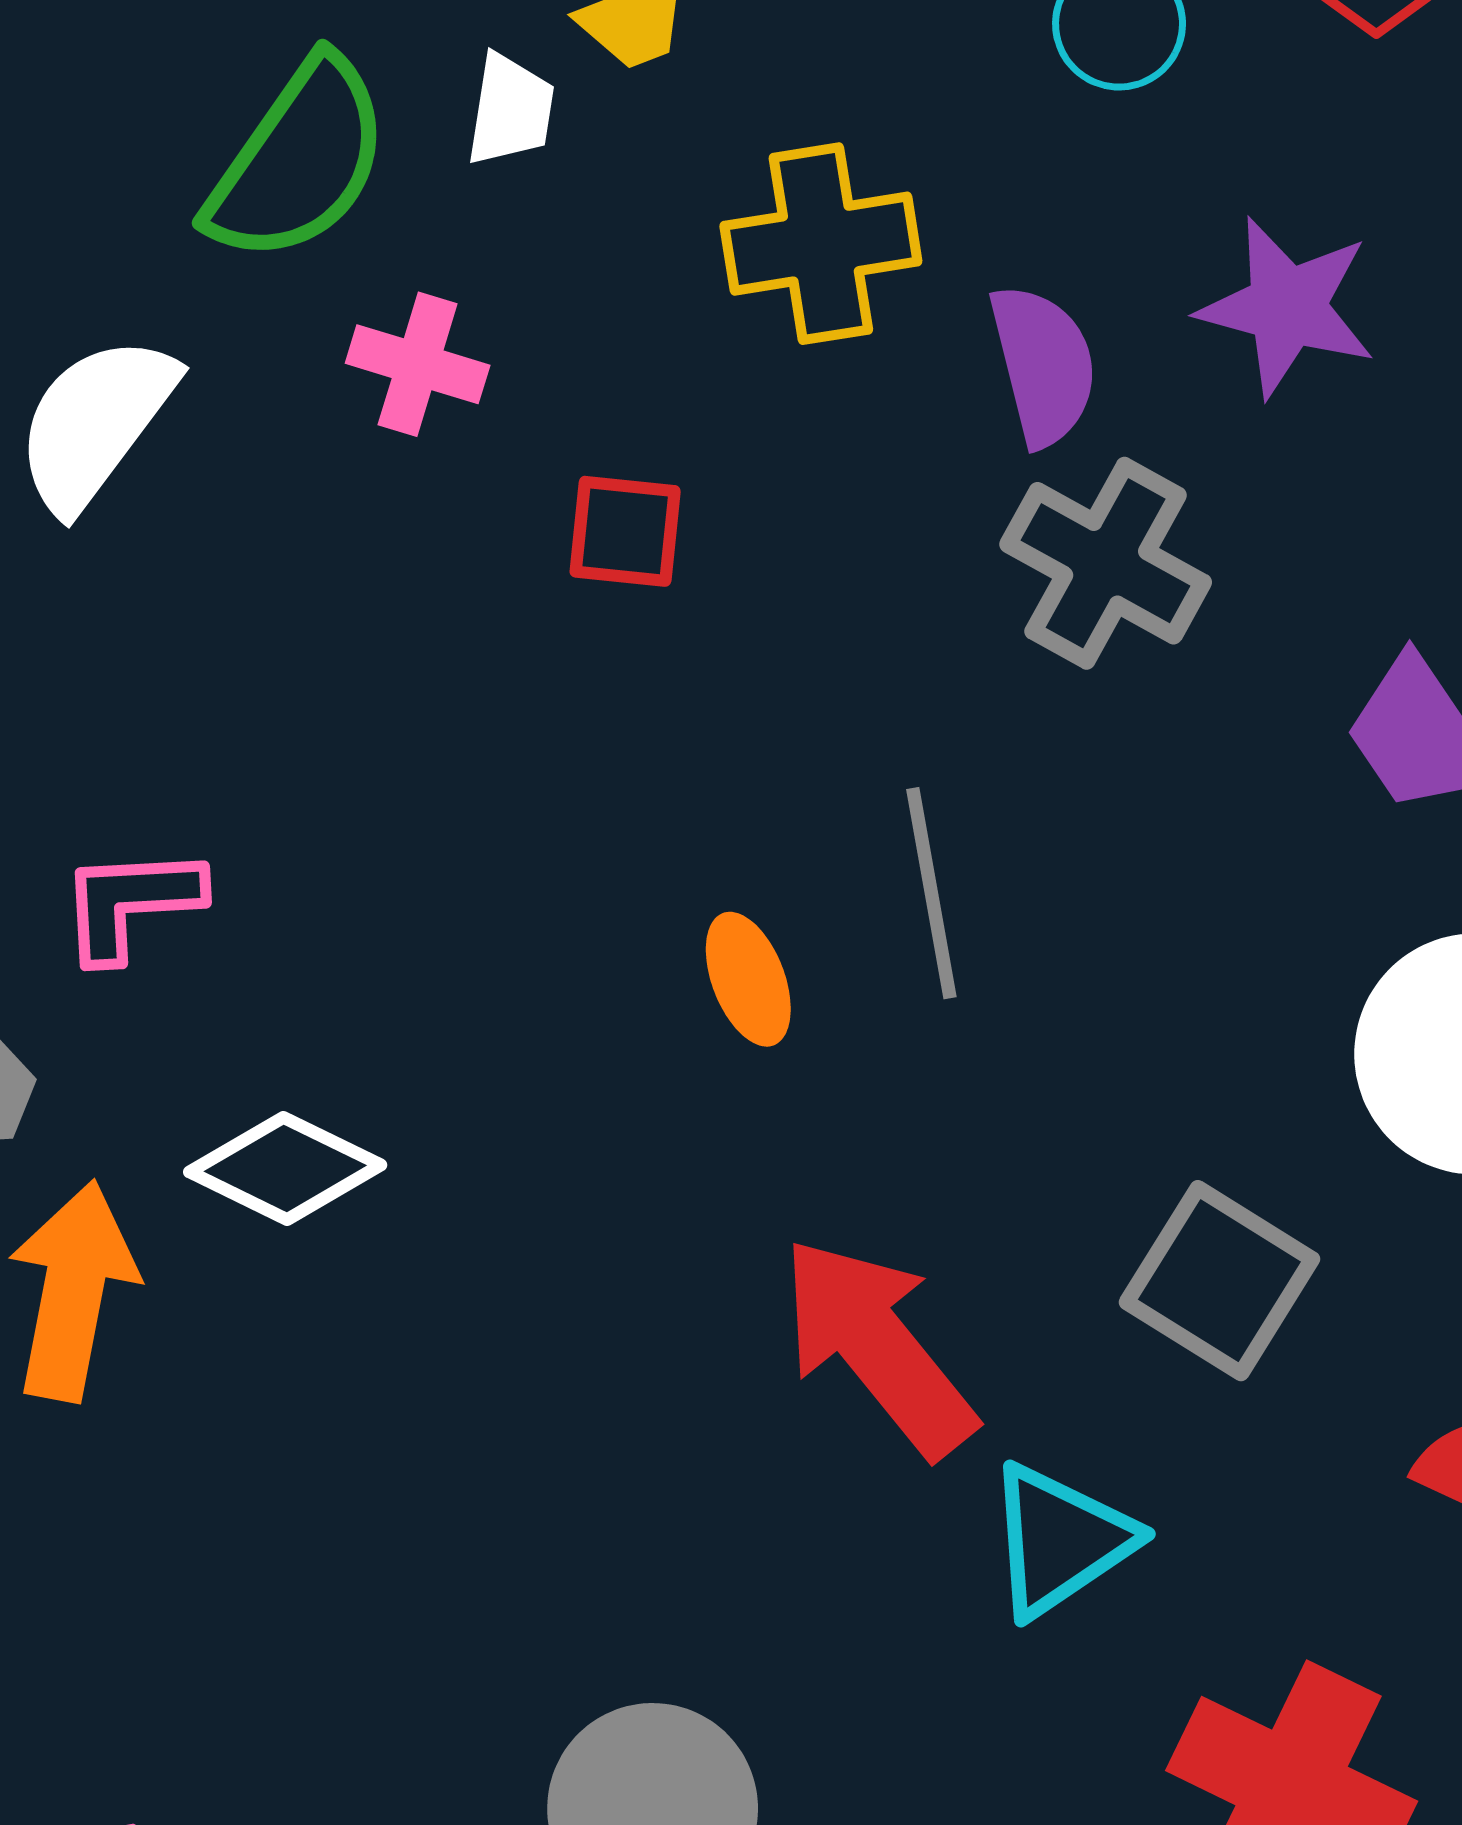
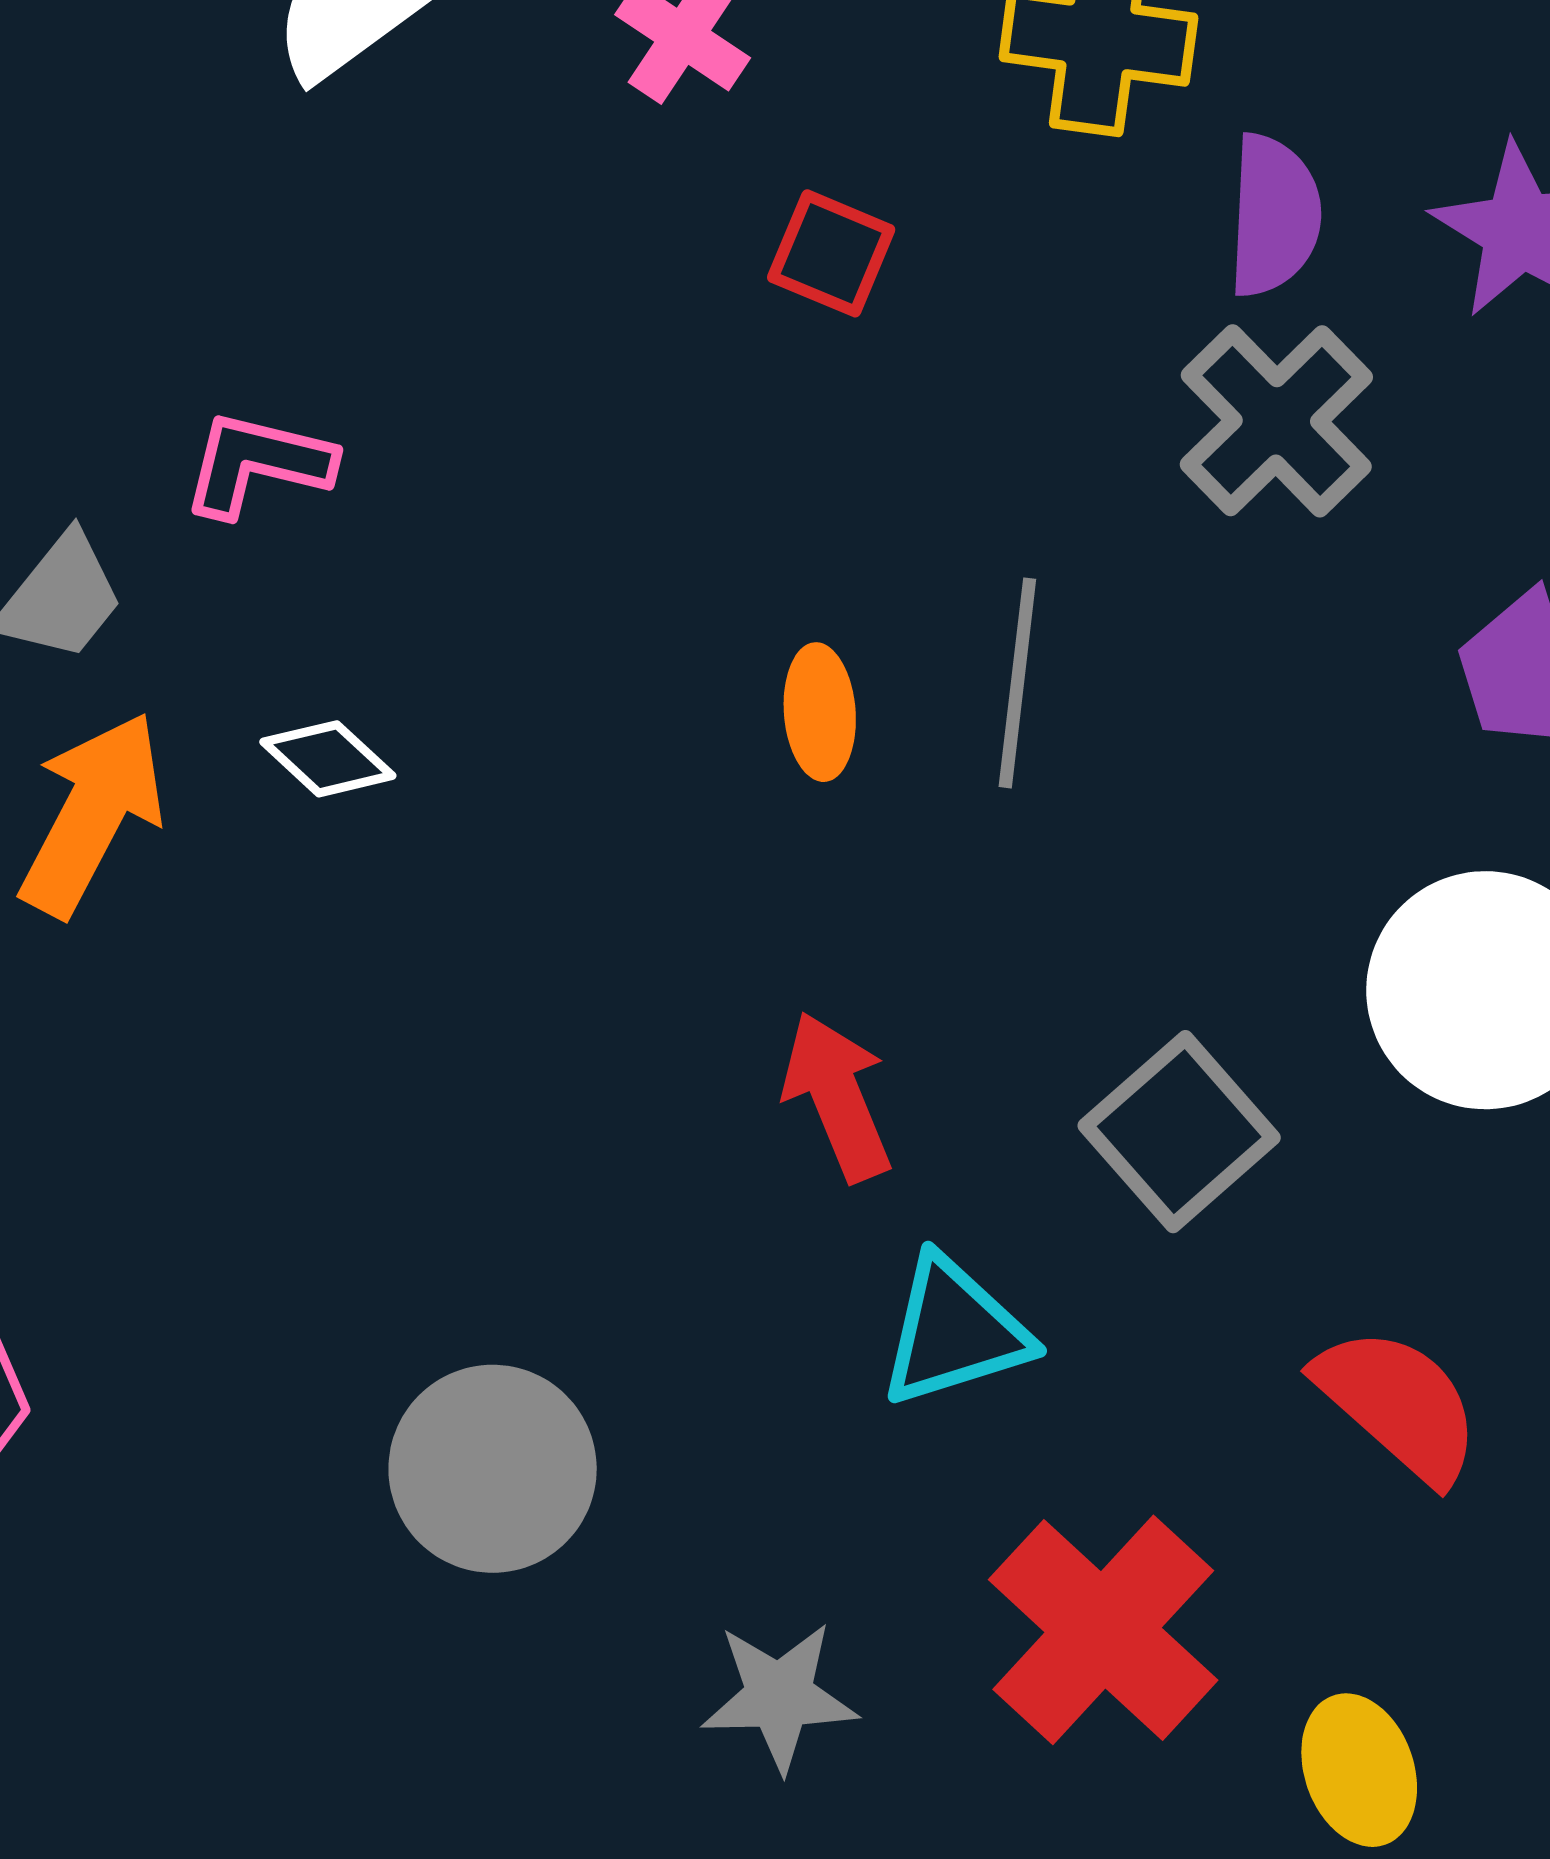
white diamond: (285, 1168) -> (328, 759), size x0.7
red arrow: (878, 1347) -> (837, 1097), size x0.7

